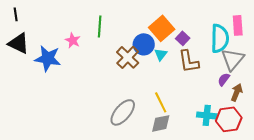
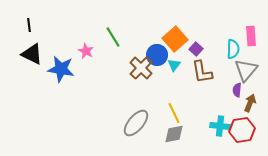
green line: (100, 26) -> (113, 37), turned -35
cyan semicircle: (220, 38) -> (233, 49), size x0.7
purple semicircle: (224, 79) -> (237, 90), turned -32

